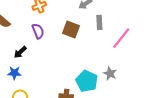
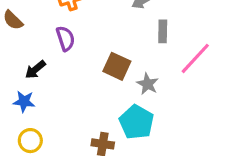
brown square: (71, 30) -> (117, 66), moved
gray star: (110, 74) -> (148, 84), moved

